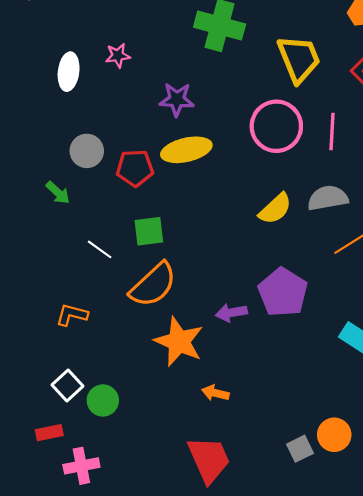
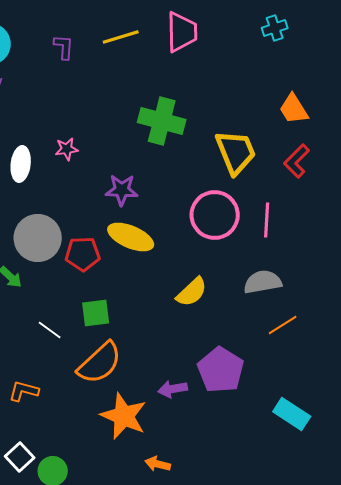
yellow ellipse: (186, 150) -> (131, 237), turned 36
gray circle: (87, 151) -> (38, 238), size x1.5
yellow semicircle: (275, 209) -> (192, 292), moved

